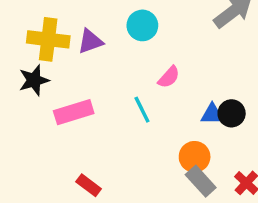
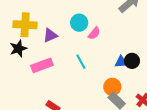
cyan circle: (142, 25) -> (79, 23), moved
purple triangle: (90, 41) -> (50, 35), moved
pink semicircle: (169, 77) -> (94, 33), moved

